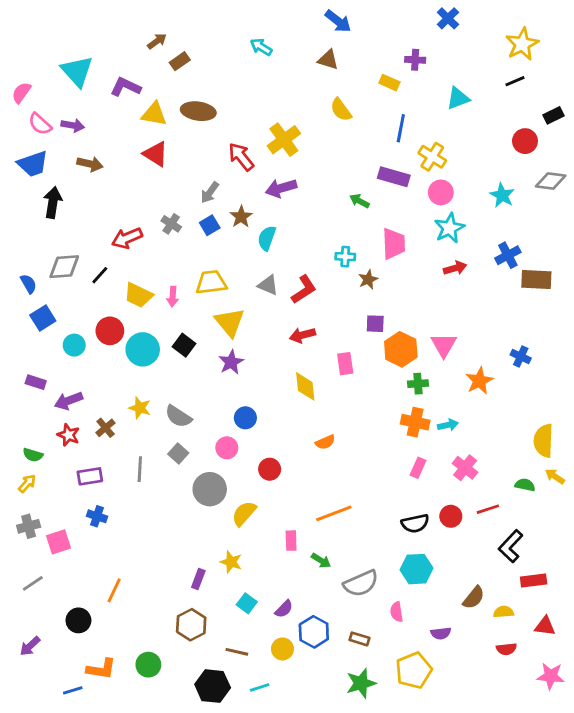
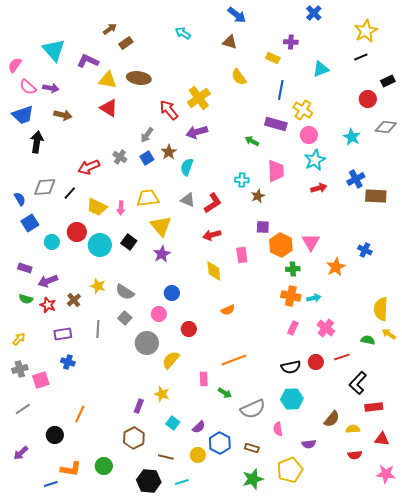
green semicircle: (33, 455) -> (26, 299), moved

